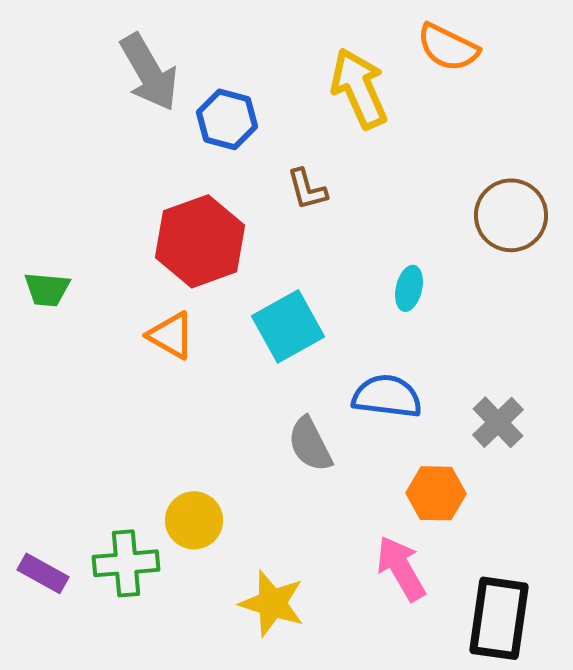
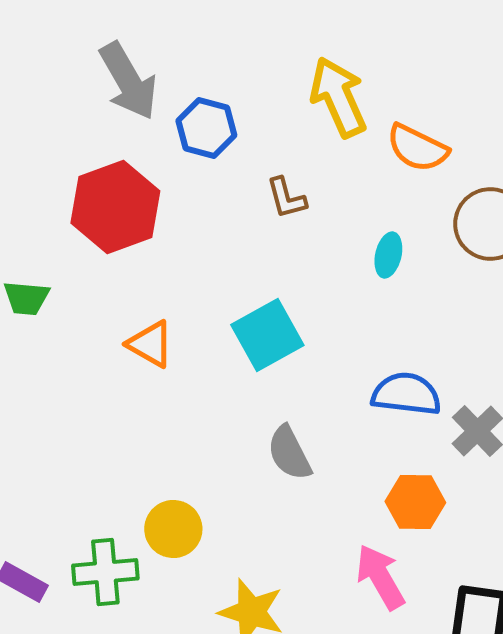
orange semicircle: (448, 47) -> (417, 148), moved
red hexagon: (200, 241) -> (115, 207), moved
cyan ellipse: (409, 288) -> (388, 255), moved
blue semicircle: (387, 396) -> (406, 394), moved

